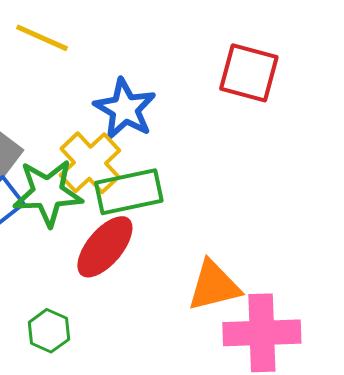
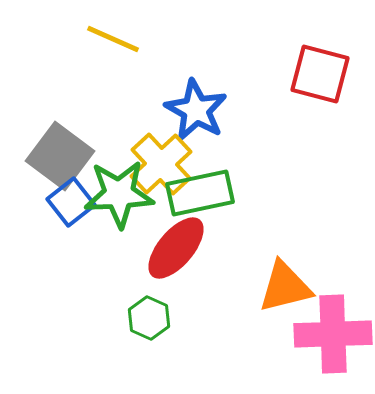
green hexagon: (49, 331) -> (149, 318), moved

